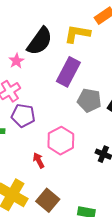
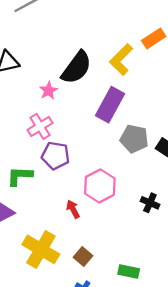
yellow L-shape: (77, 34) -> (121, 60), turned -56
brown square: (48, 200) -> (83, 257), size x0.7

